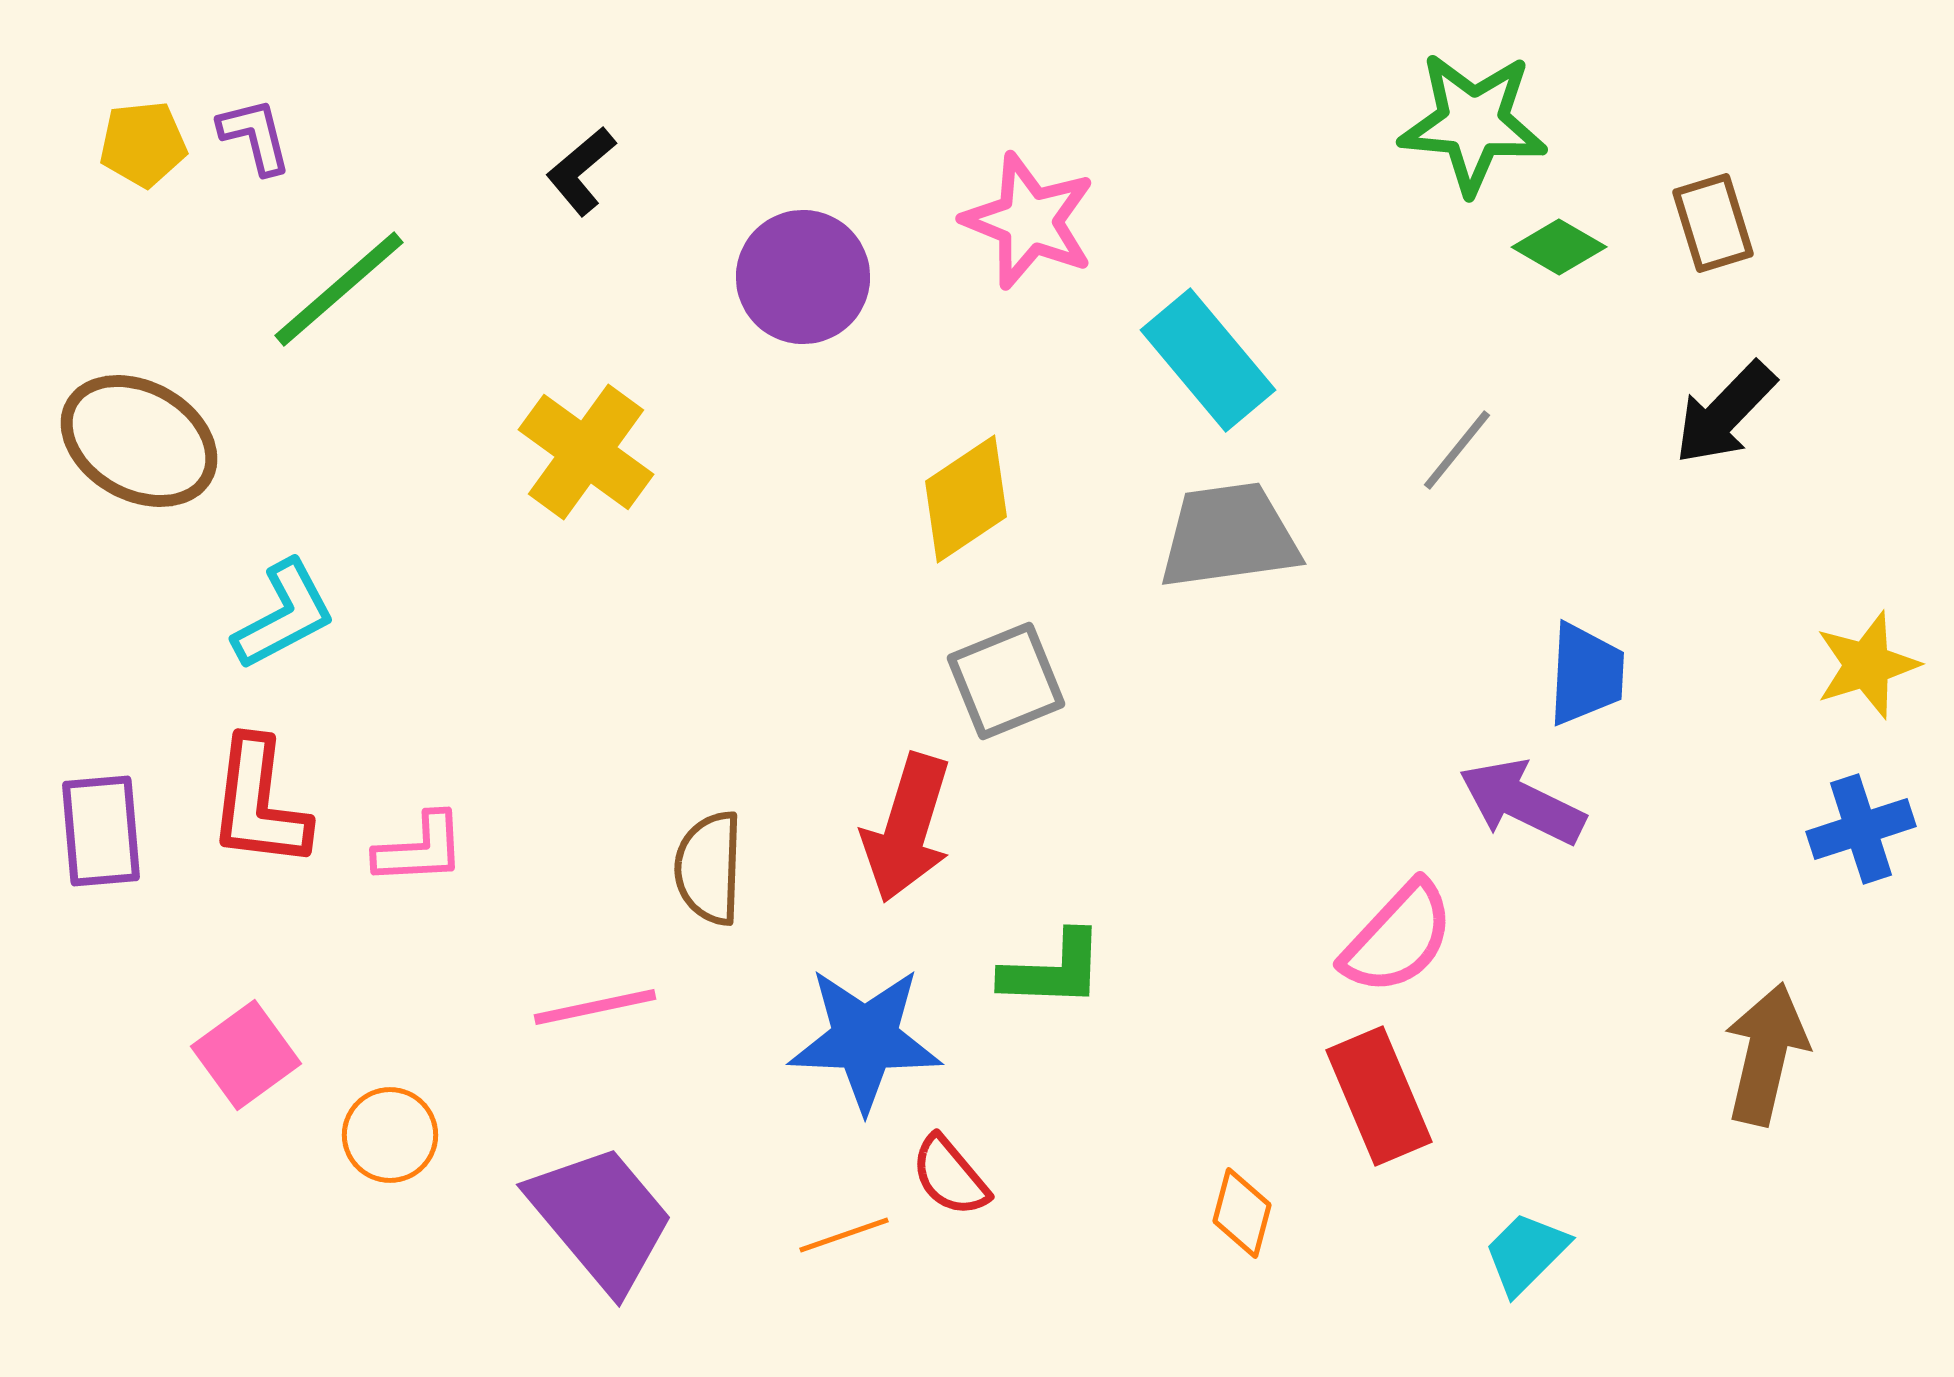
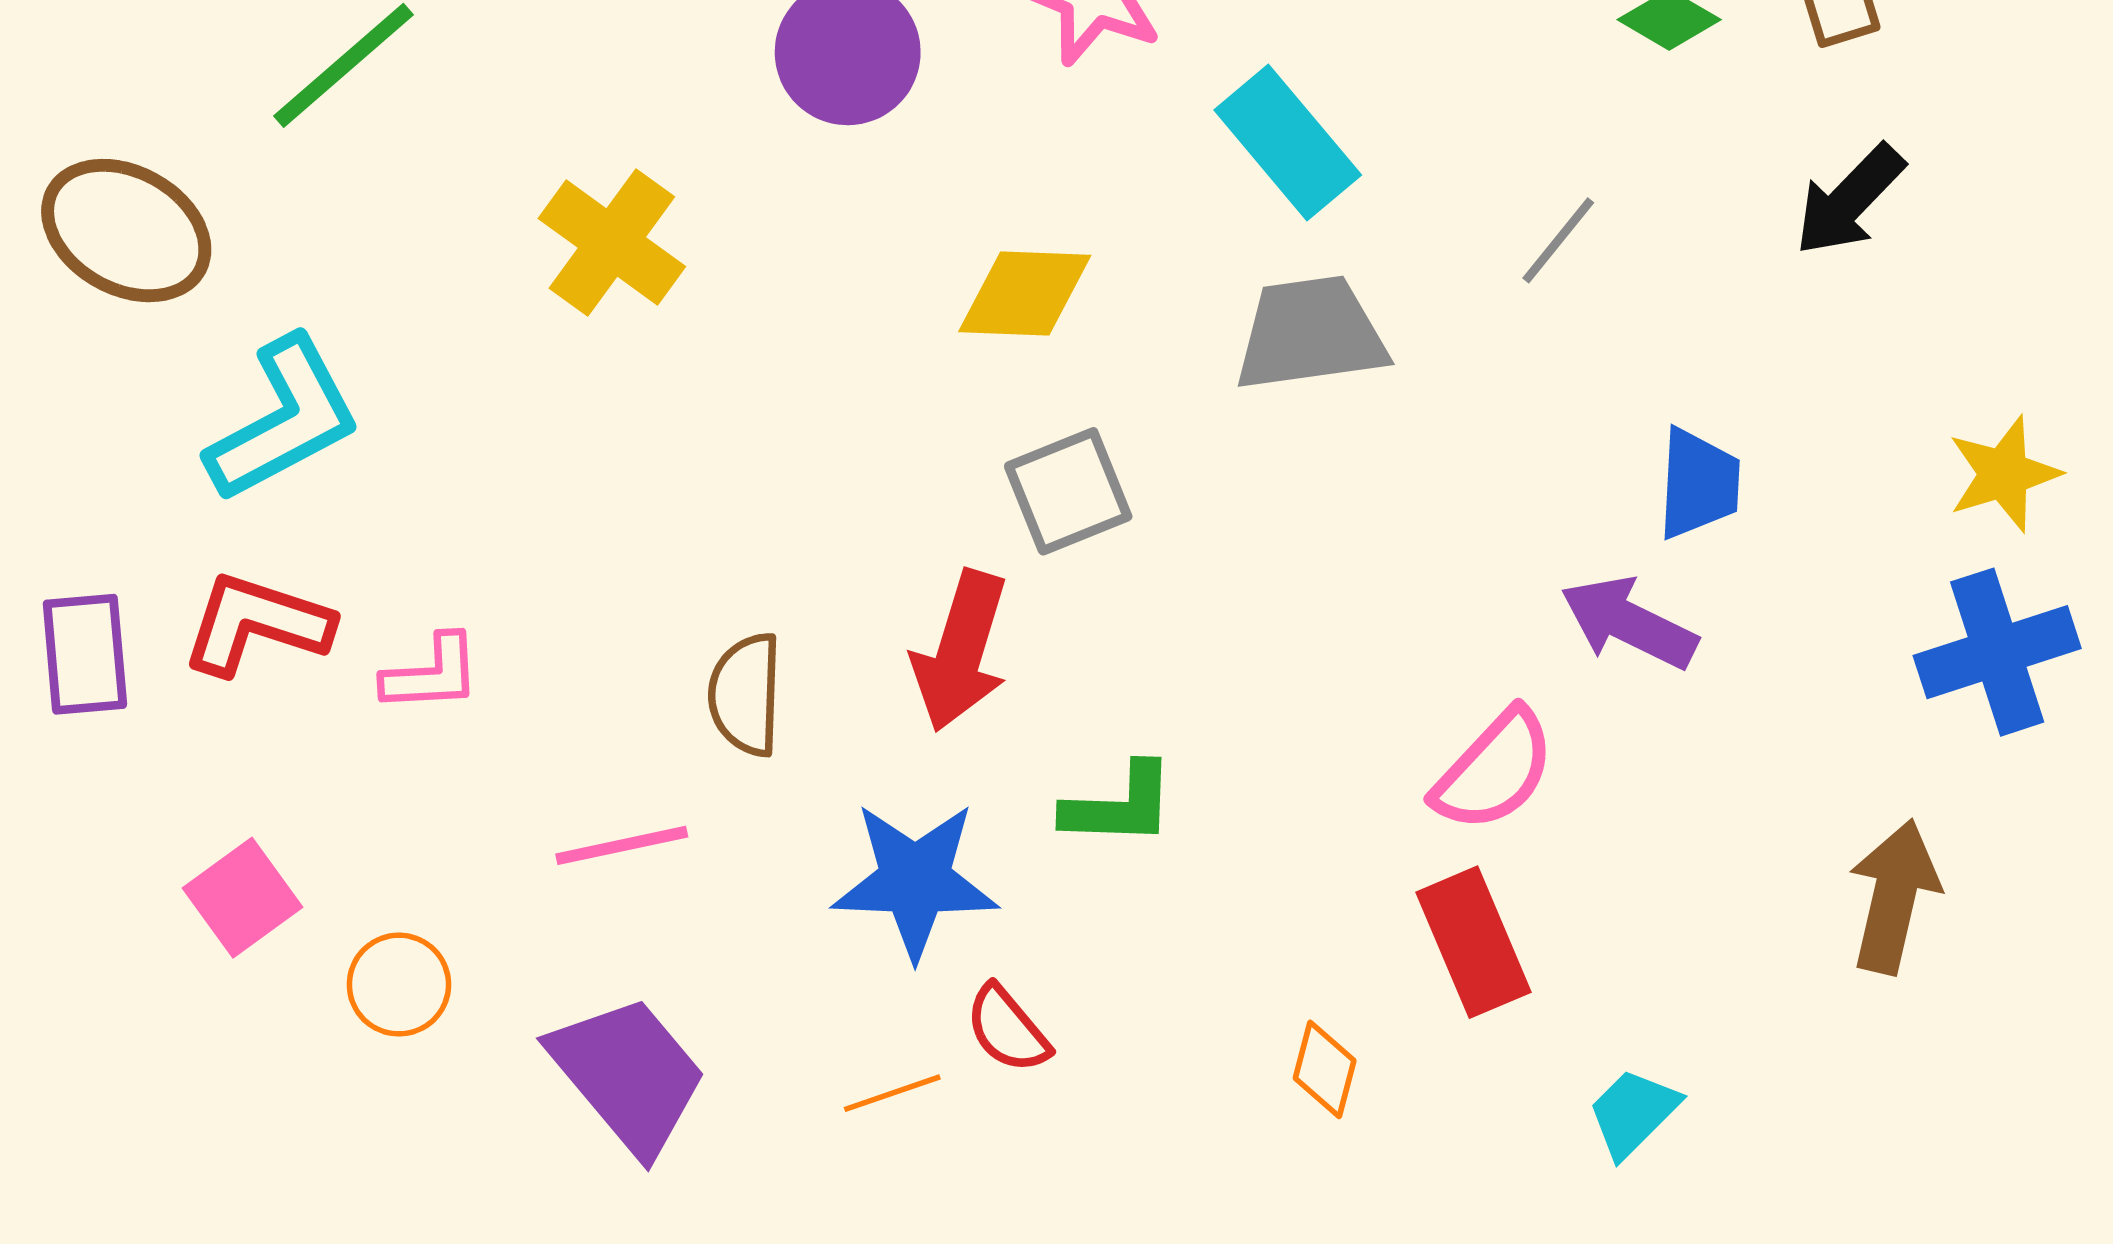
yellow diamond: (966, 499) -> (1025, 294), turned 36
cyan L-shape: (284, 615) -> (284, 420), size x1.4
red L-shape: (259, 803) -> (257, 624), turned 101
blue cross: (1861, 829) -> (1997, 652), size x1.4

